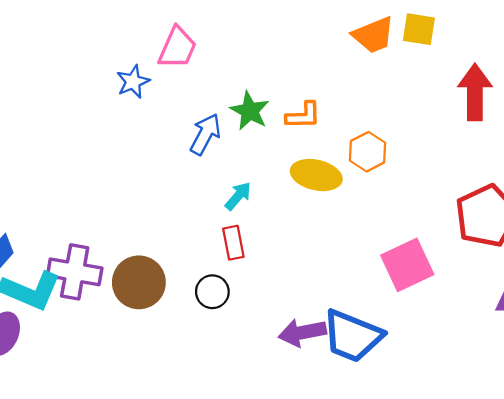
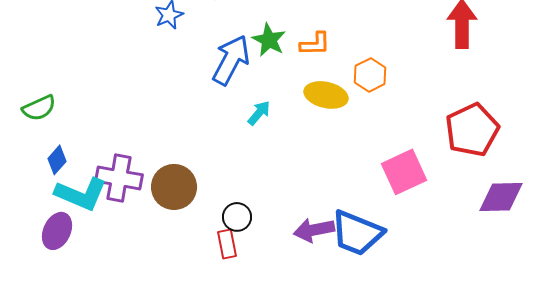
blue arrow: (205, 134) -> (231, 60), size x1.4
red rectangle: (233, 243) -> (227, 244), moved
black circle: (212, 292) -> (237, 217), moved

